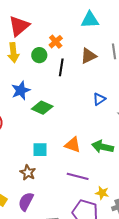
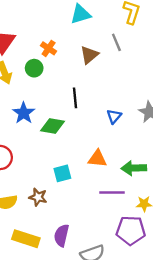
black line: (61, 67) -> (75, 98), moved
blue triangle: (99, 99) -> (114, 116), moved
green arrow: (103, 147) -> (134, 168), moved
brown star: (28, 173) -> (38, 197), moved

